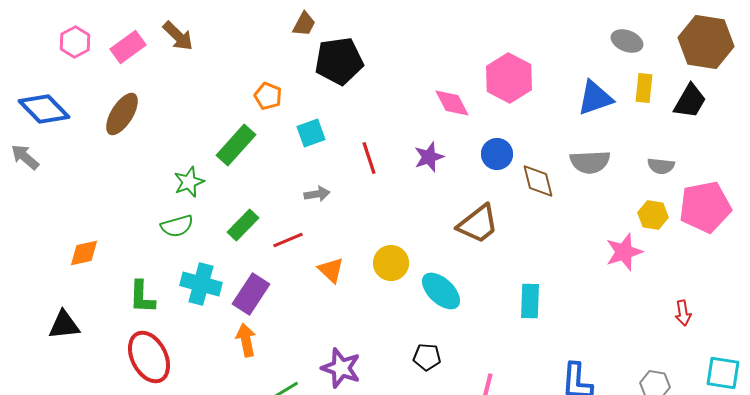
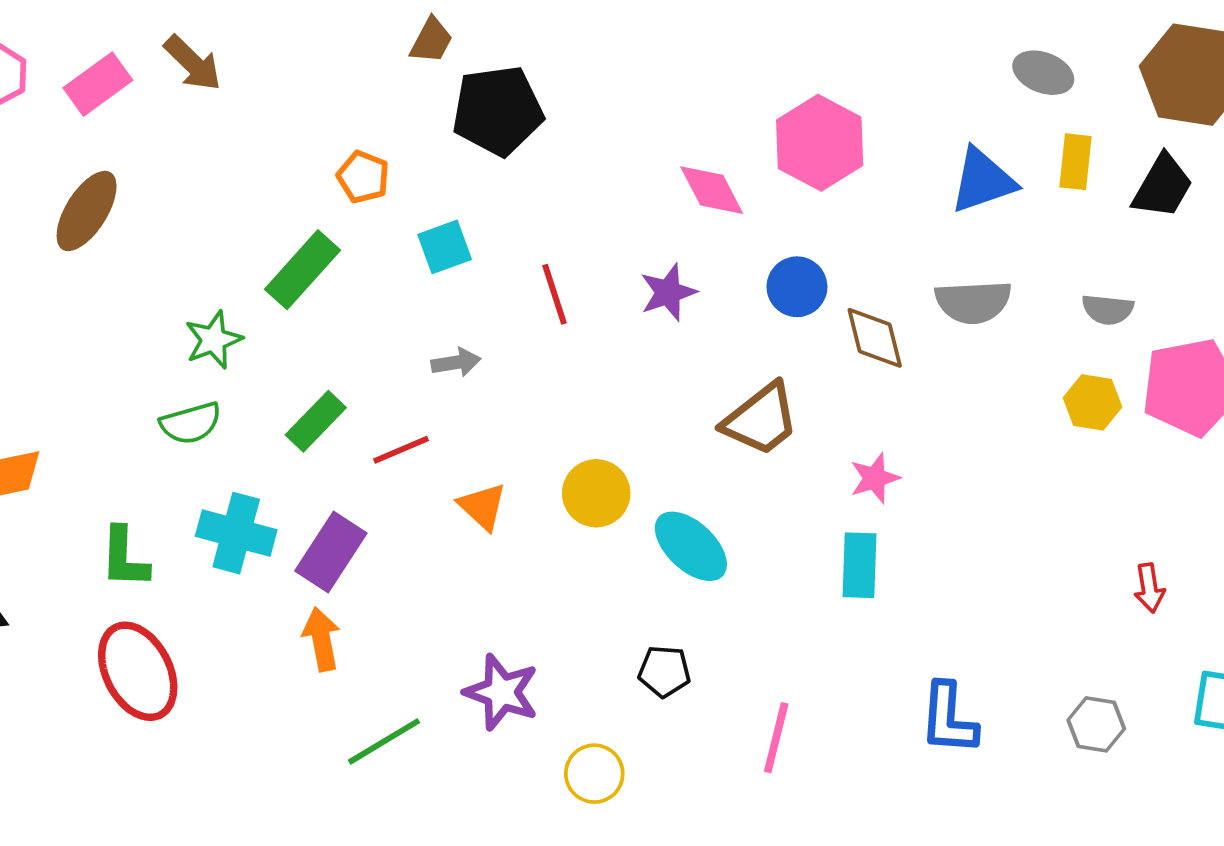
pink star: (624, 252) -> (875, 478), moved, size x0.7

